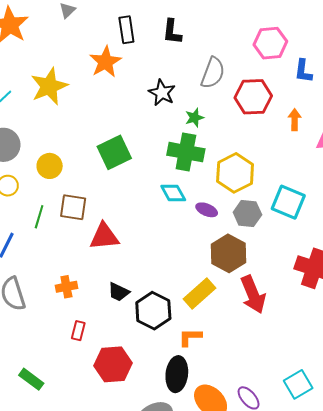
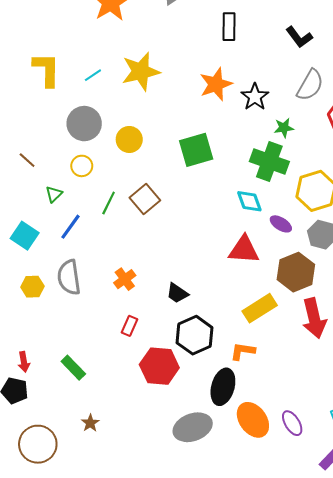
black L-shape: (172, 32) -> (299, 37), moved, turned -52
orange star: (105, 62) -> (216, 84), moved
yellow circle: (50, 166) -> (129, 139), moved
brown square: (73, 207) -> (145, 199), turned 32
red triangle: (104, 236) -> (244, 250), moved
orange cross: (66, 287) -> (125, 279), turned -35
black hexagon: (153, 311) -> (195, 335), moved

